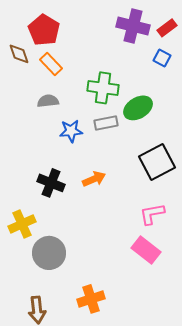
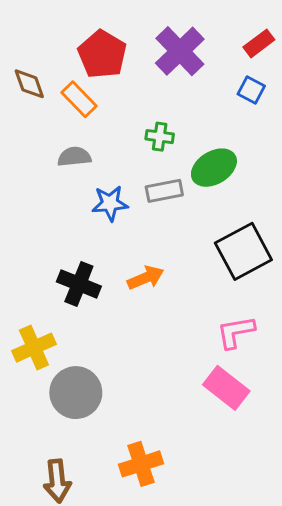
purple cross: (133, 26) -> (180, 51), moved, turned 32
red pentagon: (44, 30) -> (102, 54), moved
green cross: (103, 88) -> (160, 137), size x0.6

